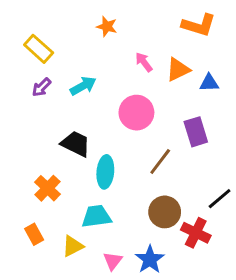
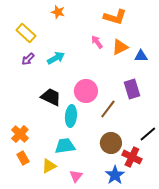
orange L-shape: (199, 25) -> (115, 17), moved
orange star: (107, 27) -> (58, 12), moved
pink circle: (136, 113) -> (86, 91), moved
orange cross: (47, 188) -> (20, 134), moved
blue star: (150, 259) -> (115, 175), moved

